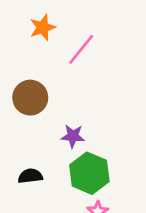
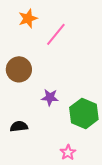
green hexagon: (89, 173) -> (84, 113), moved

